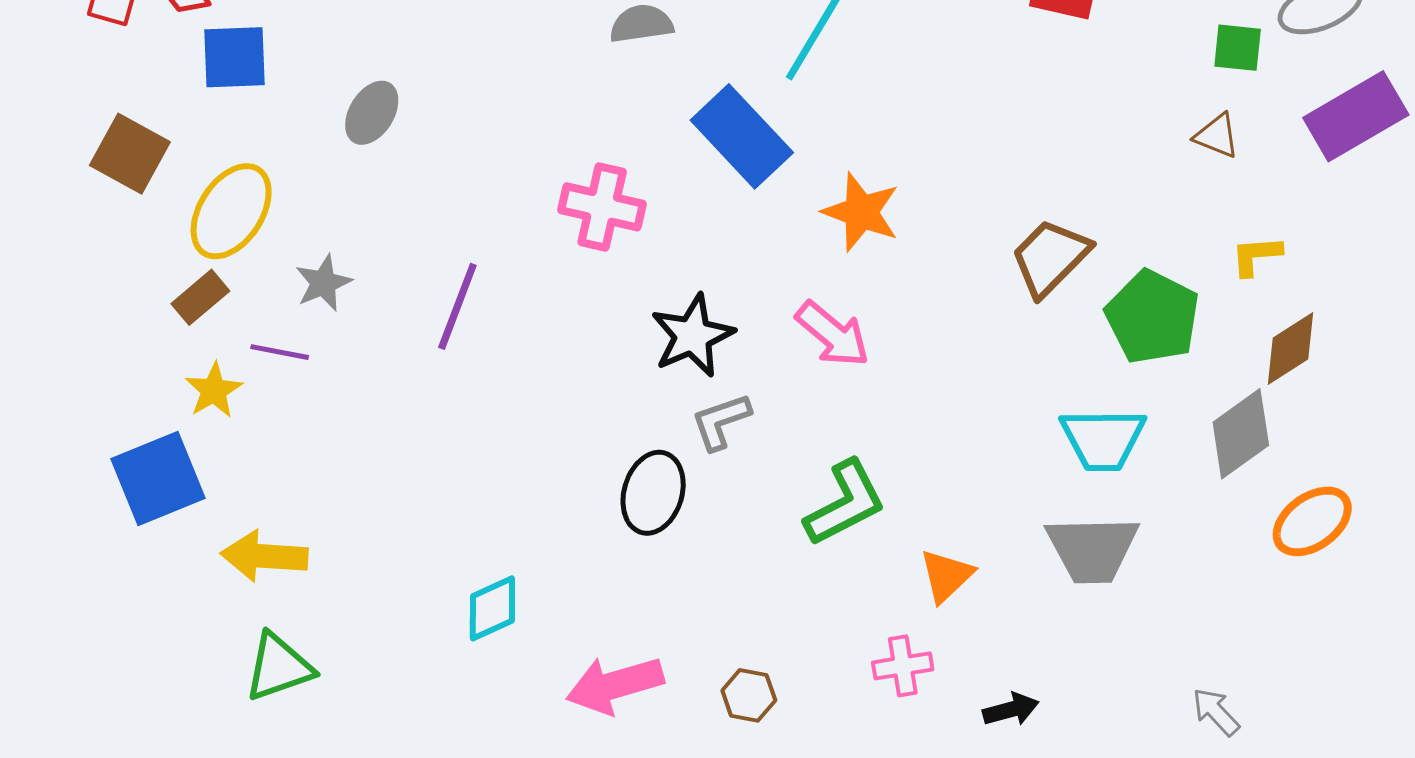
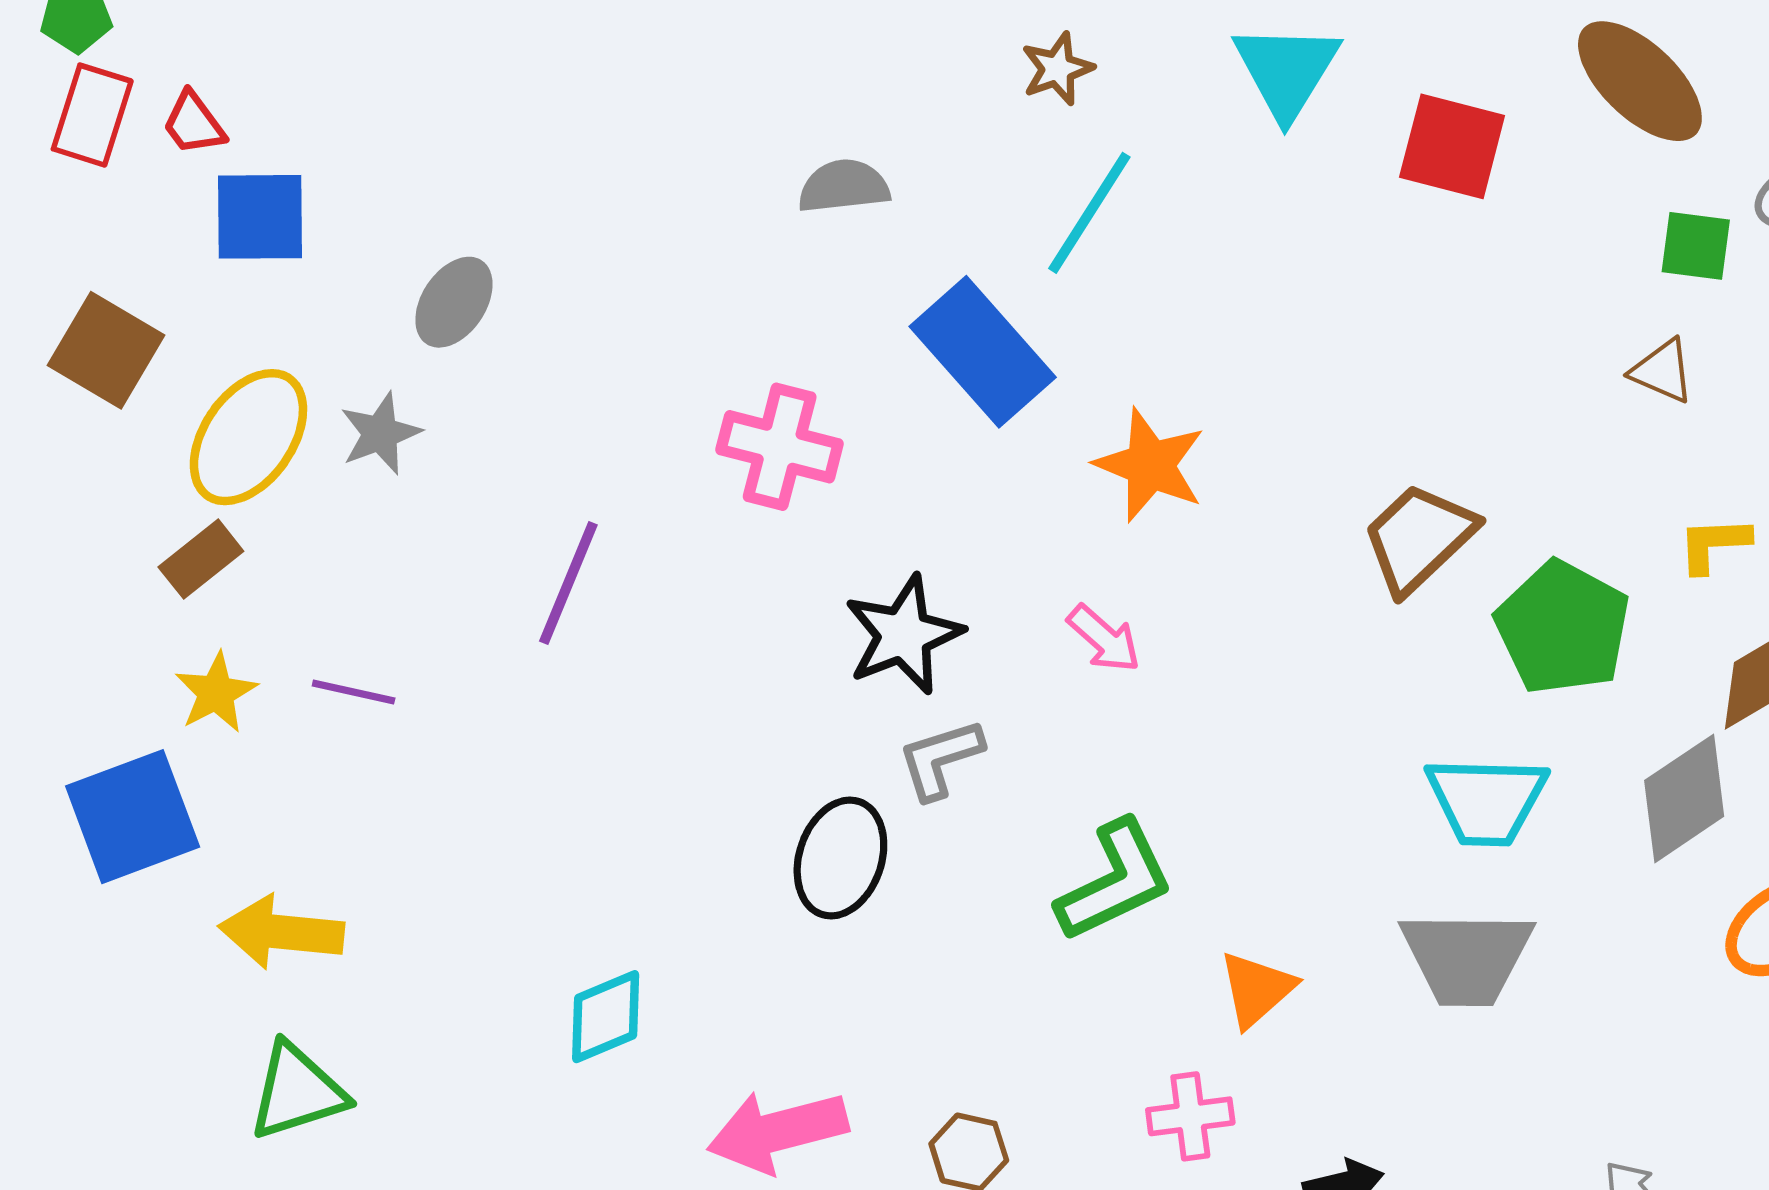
gray star: (323, 283) -> (380, 433), moved
pink arrow: (833, 334) -> (1104, 639), size x0.7
purple line: (280, 352) -> (354, 692), moved

